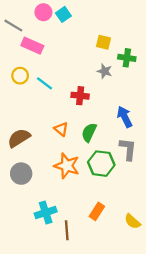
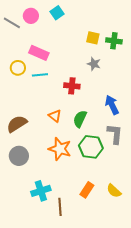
pink circle: (43, 12) -> (31, 16), moved
pink rectangle: (32, 46) -> (39, 53), moved
green cross: (127, 58) -> (114, 41), moved
cyan line: (45, 83) -> (40, 75), turned -42
yellow semicircle: (132, 221) -> (114, 191), moved

